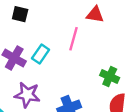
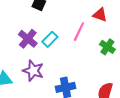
green cross: (110, 77) -> (107, 47), moved

